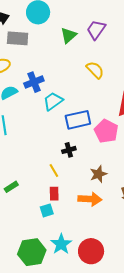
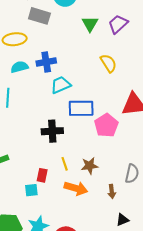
green triangle: (68, 35) -> (90, 24), turned -30
black cross: (69, 150) -> (52, 131), moved, size x1.5
yellow line: (54, 170) -> (65, 164), moved

